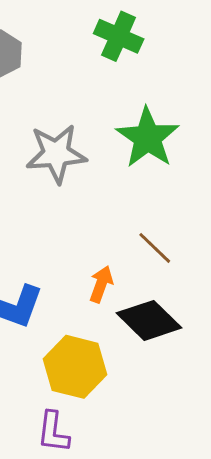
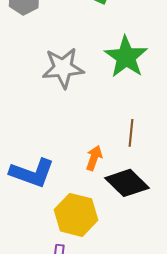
brown line: (155, 248) -> (131, 133), turned 52

